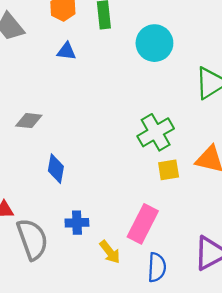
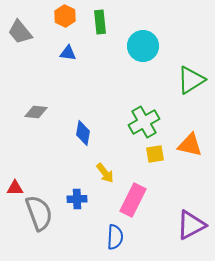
blue diamond: (56, 169) -> (83, 133), moved
yellow arrow: (110, 252) -> (105, 173), moved
blue semicircle: (157, 267) -> (115, 237), moved

